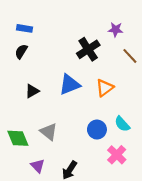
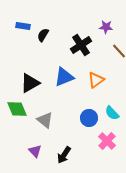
black semicircle: (21, 52) -> (43, 35), moved
black triangle: (32, 91) -> (30, 83), size x1.5
green diamond: (18, 138) -> (17, 109), moved

